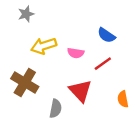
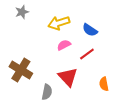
yellow arrow: (44, 46) -> (59, 23), moved
pink semicircle: (76, 53) -> (64, 45), turned 144

